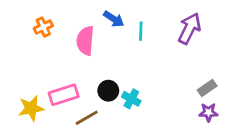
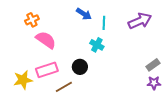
purple arrow: (190, 28) -> (140, 21), turned 40
pink semicircle: (85, 41) -> (46, 40), moved, turned 120
cyan cross: (131, 99) -> (97, 45), moved

